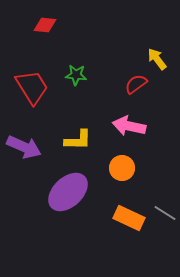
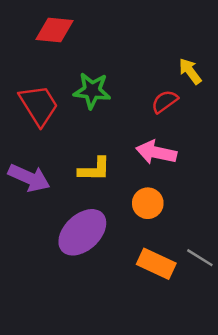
red diamond: (45, 25) -> (55, 30), size x1.4
green star: (76, 75) -> (92, 91), size x1.4

